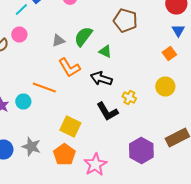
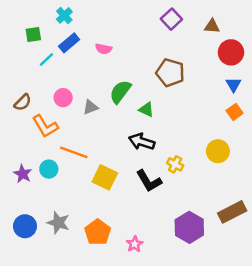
pink circle: (19, 34) -> (63, 98), moved
gray triangle: (58, 40) -> (90, 107), moved
orange square: (169, 54) -> (235, 112), moved
orange L-shape: (69, 68) -> (45, 126), moved
yellow square: (70, 126) -> (105, 177), moved
pink star: (95, 164) -> (135, 244), size x0.6

